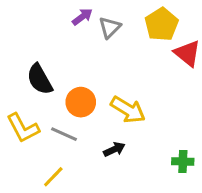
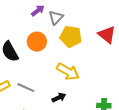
yellow pentagon: (162, 24) -> (71, 37), moved, turned -30
orange circle: (81, 102) -> (37, 42), moved

